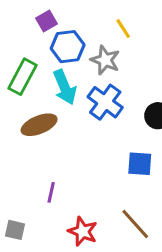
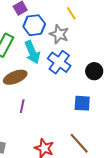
purple line: (51, 192) -> (22, 106), moved

